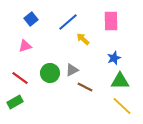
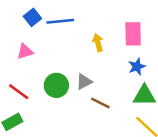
pink rectangle: (111, 21) -> (133, 34), moved
blue line: (68, 22) -> (60, 21), moved, turned 35
yellow arrow: (83, 39) -> (98, 43), turned 32

